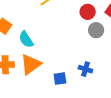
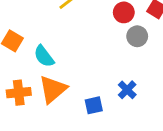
blue cross: (85, 69) -> (127, 90), turned 32

